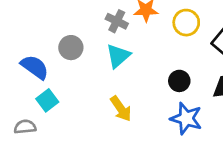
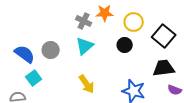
gray circle: (71, 48) -> (51, 50), moved
black circle: (179, 81) -> (125, 45), moved

